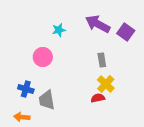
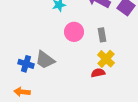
pink circle: (43, 57) -> (74, 32), moved
gray trapezoid: (47, 100) -> (45, 60), moved, turned -45

